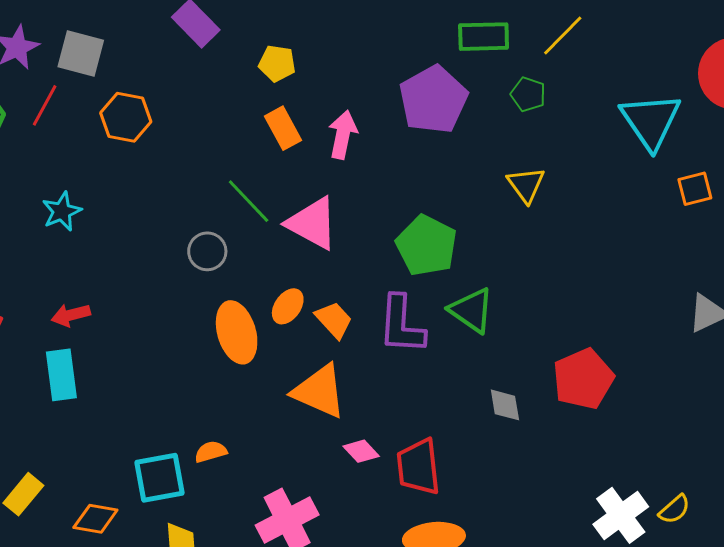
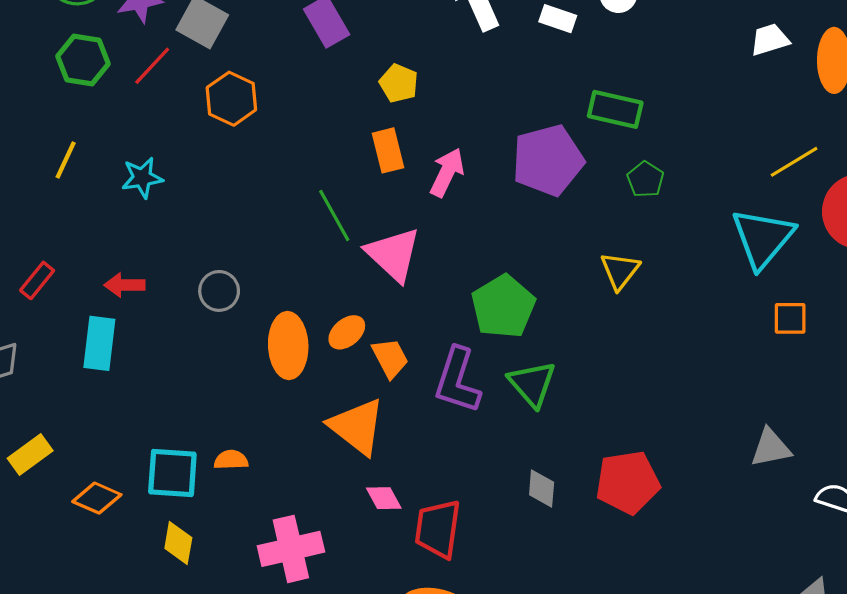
yellow line: (563, 35) -> (794, 162), moved
gray circle: (207, 251) -> (219, 291), moved

